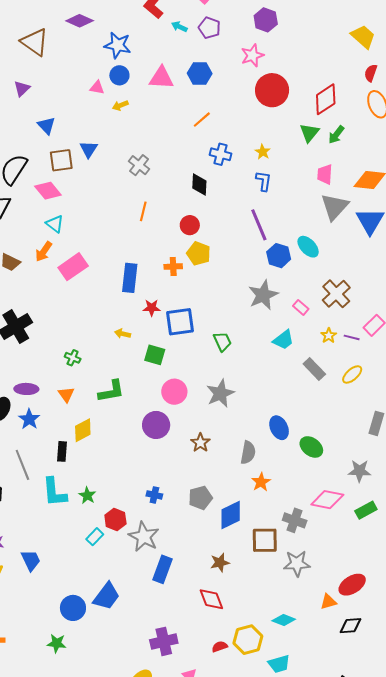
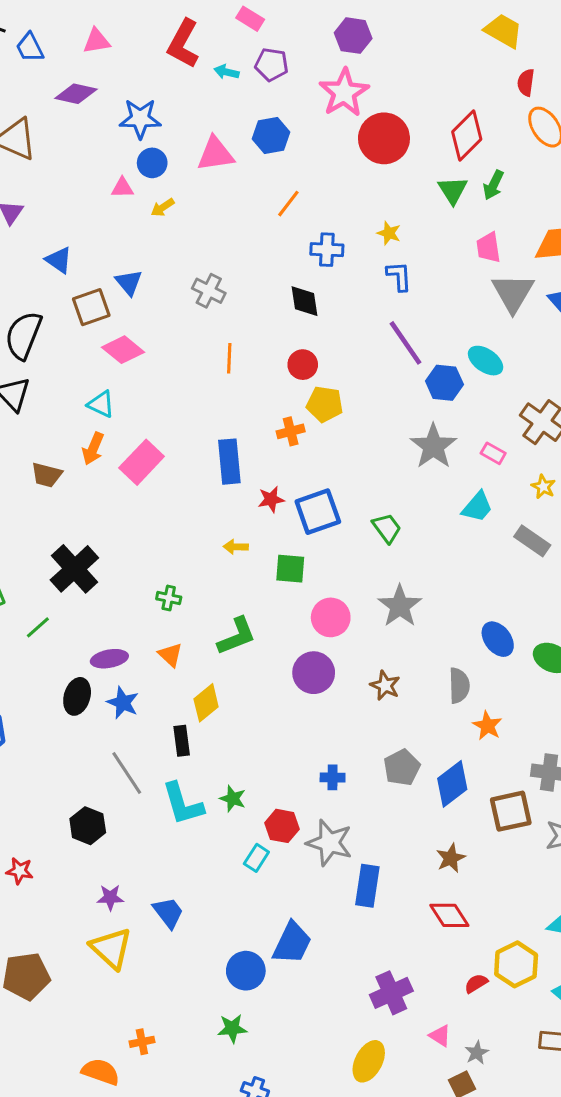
pink star: (252, 55) -> (344, 93), size x1.4
pink diamond: (48, 191) -> (123, 350), moved

